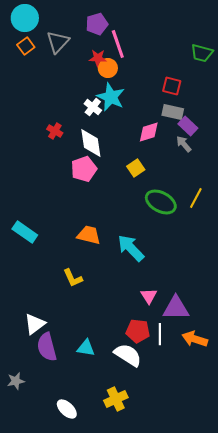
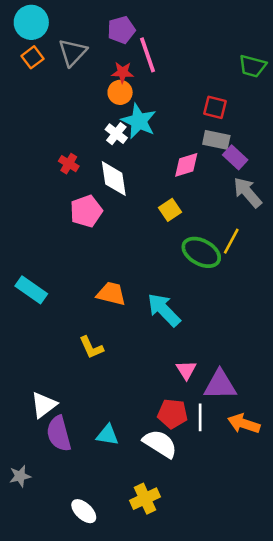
orange circle: (108, 68) -> (120, 92), moved
gray arrow: (184, 144) -> (248, 192), moved, size x1.5
pink pentagon: (84, 169) -> (86, 211), moved
yellow line: (196, 198) -> (231, 241), moved

